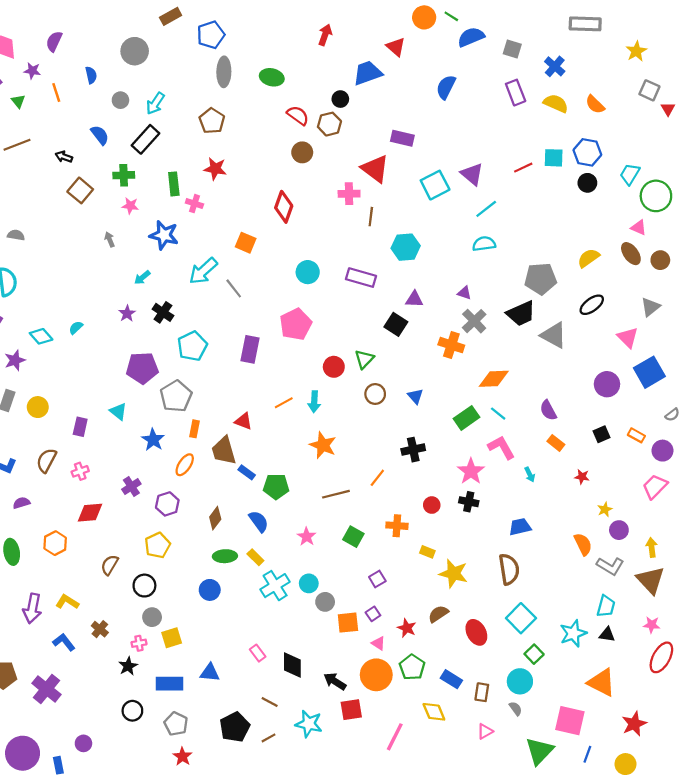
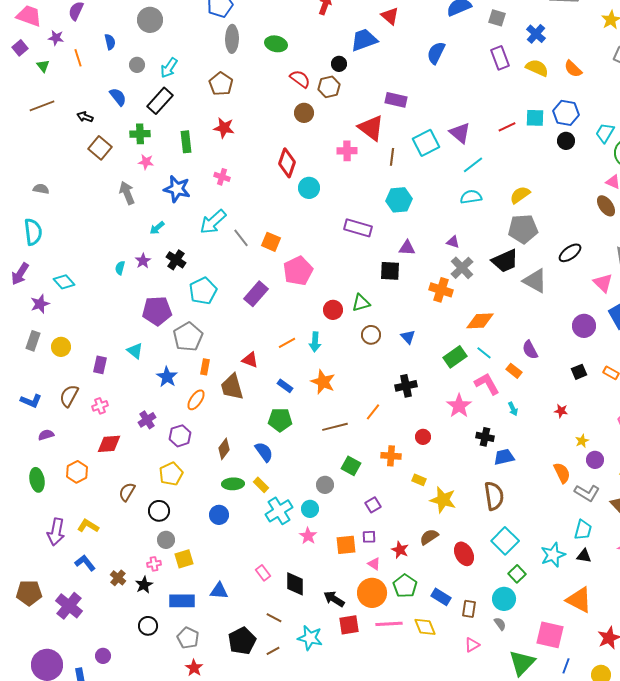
pink cross: (194, 204) -> (222, 177), moved
brown line: (371, 217) -> (392, 157), moved
gray arrow: (110, 239) -> (127, 193), size x1.6
orange square: (246, 243) -> (271, 242), moved
yellow semicircle: (588, 258) -> (520, 195), moved
cyan circle: (308, 272) -> (309, 188), moved
black square: (396, 324) -> (390, 271), turned -30
cyan semicircle: (76, 328) -> (120, 268), moved, turned -32
purple rectangle: (250, 349) -> (256, 294), turned 30
green triangle: (364, 359) -> (361, 303), turned 30
orange rectangle: (556, 443) -> (514, 371), moved
blue rectangle: (247, 472) -> (285, 386), moved
black cross: (469, 502) -> (485, 437), moved
pink star: (307, 537) -> (308, 536), moved
gray circle: (325, 602) -> (325, 485), moved
purple square: (373, 614) -> (369, 537), turned 32
brown cross: (100, 629) -> (118, 578), moved
pink line: (395, 737) -> (389, 624), moved, turned 60

